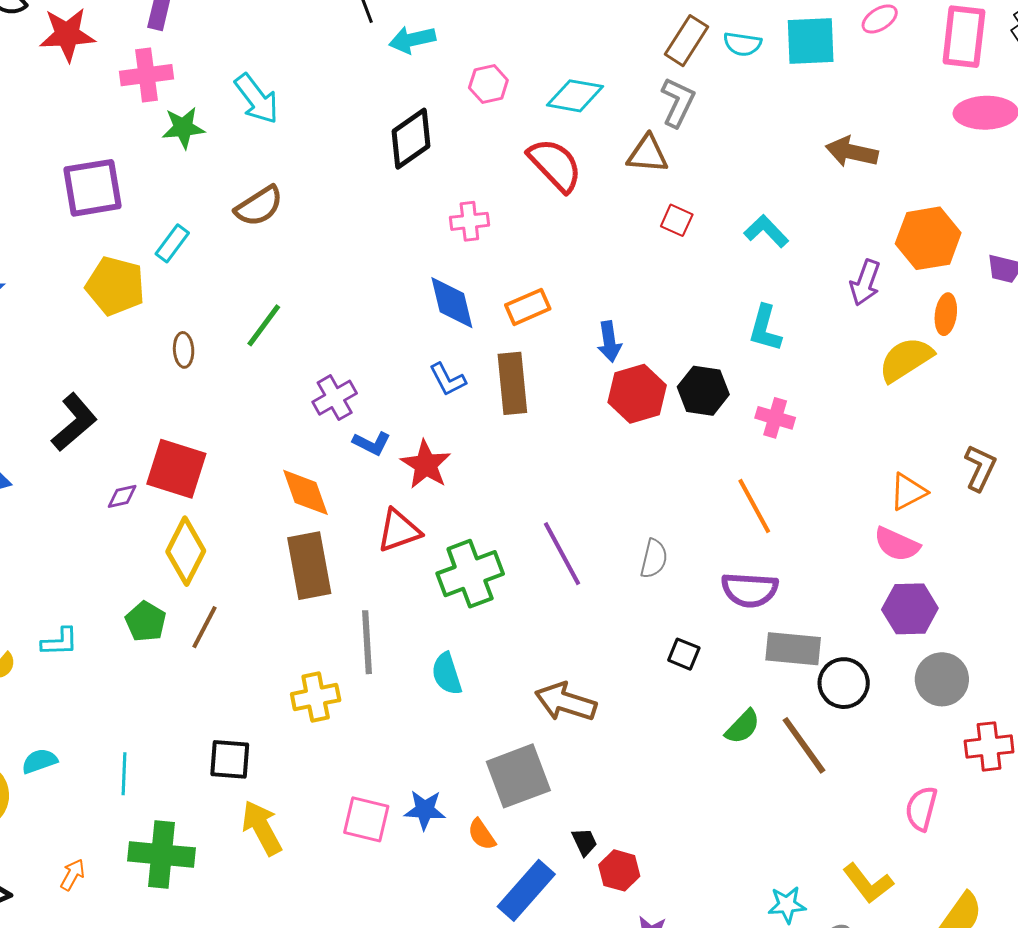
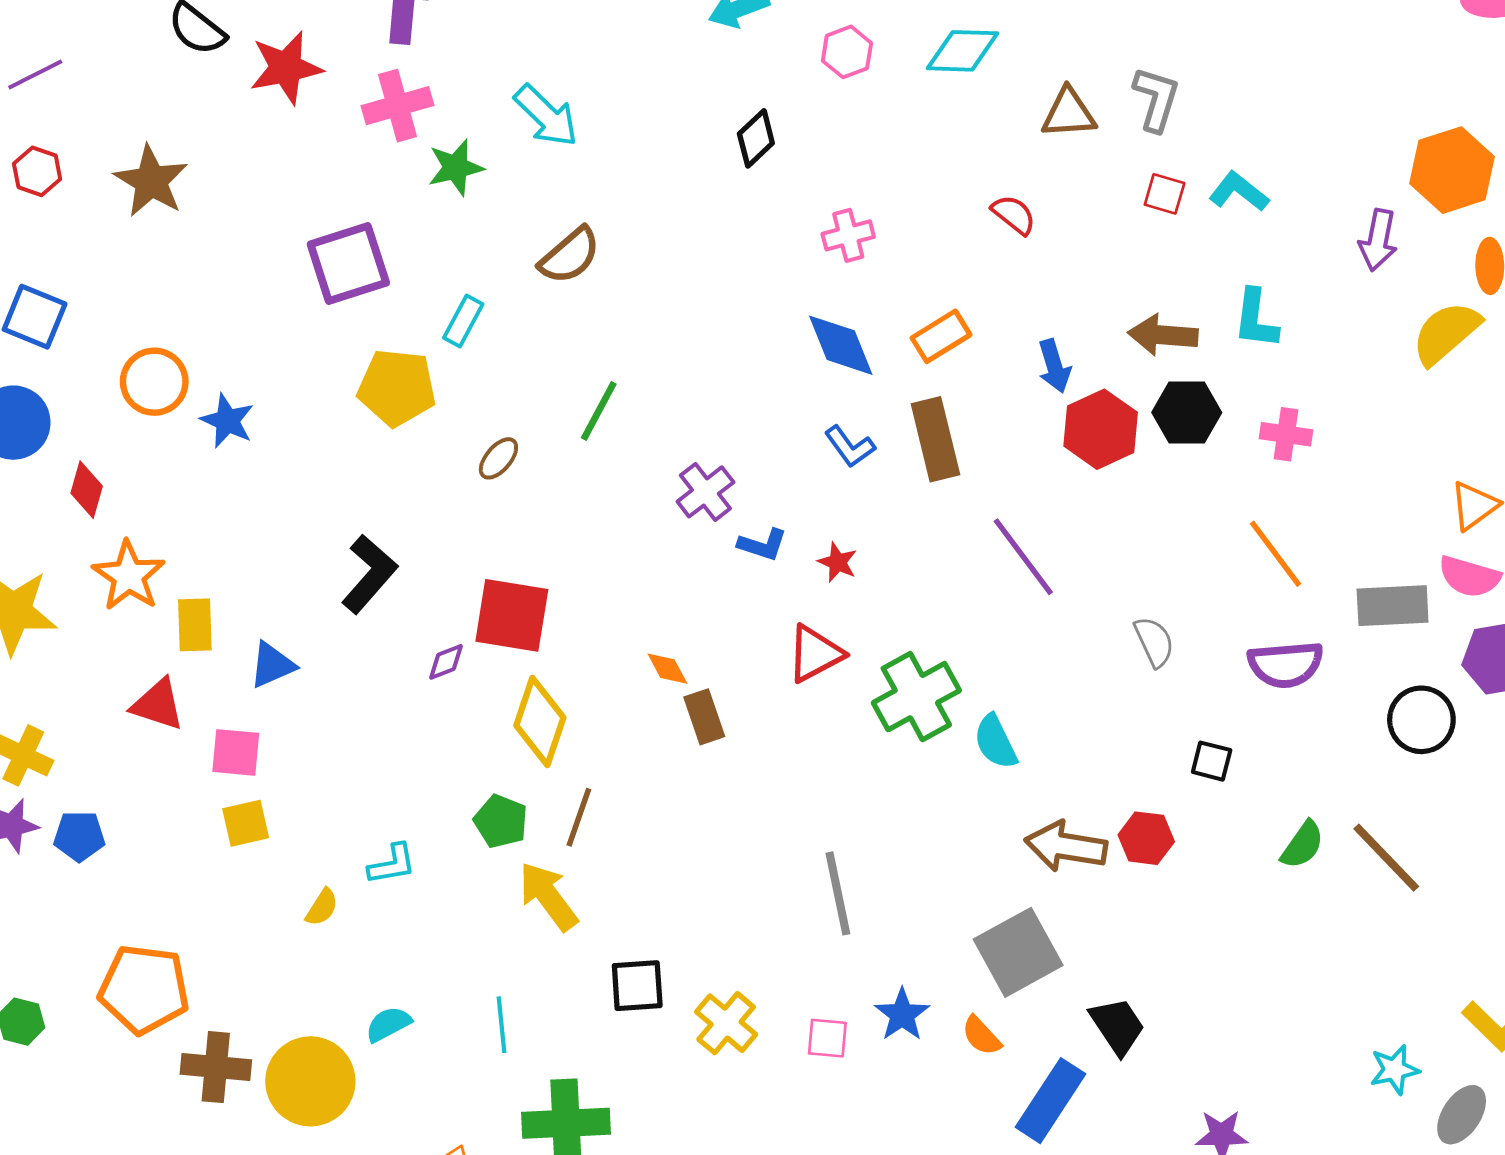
gray L-shape: (678, 102) -> (1156, 99), moved
black diamond: (411, 139) -> (756, 138), size x0.7
brown arrow: (852, 152) -> (1163, 335), moved
red semicircle: (555, 165) -> (1014, 215), moved, size x0.6
red square: (677, 220) -> (1165, 194), moved
brown ellipse: (184, 350) -> (498, 458), turned 52
red star: (426, 465) -> (838, 562), size x0.6
orange diamond: (305, 492) -> (667, 669), moved, size x0.6
purple line: (562, 554) -> (1023, 557), moved
gray semicircle: (654, 559) -> (1154, 642), turned -30
brown rectangle: (309, 566) -> (704, 717), size x0.6
gray line: (367, 642) -> (838, 893), moved
gray rectangle: (793, 649) -> (1393, 606), moved
cyan semicircle: (447, 674) -> (995, 742), moved
black circle: (844, 683) -> (1421, 720), moved
yellow cross: (316, 697) -> (726, 1023), moved, turned -30
blue star: (425, 810) -> (902, 1015), turned -30
pink square: (366, 819) -> (827, 1038), size x0.7
yellow arrow: (262, 828) -> (548, 896), moved
black trapezoid: (584, 842) -> (1117, 1026), size x1.6
red hexagon: (619, 870) -> (1146, 838), moved

